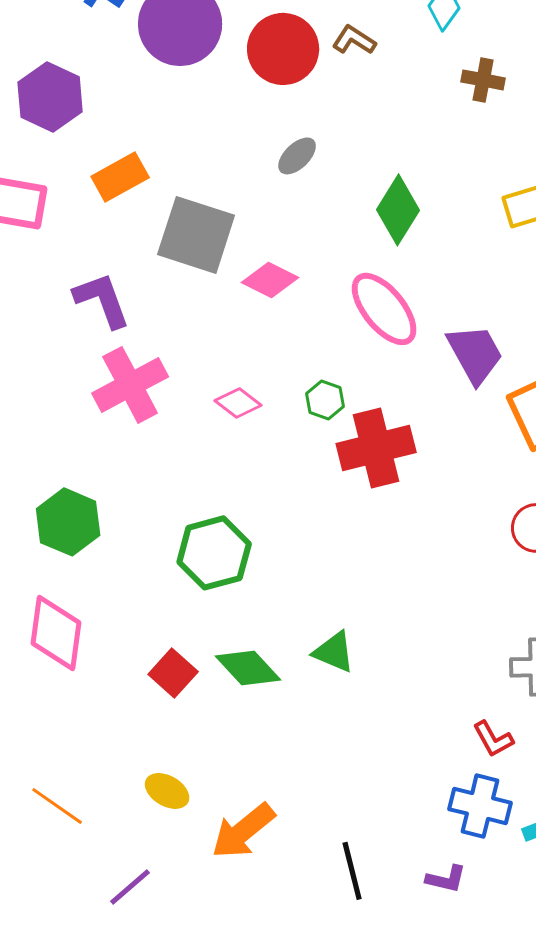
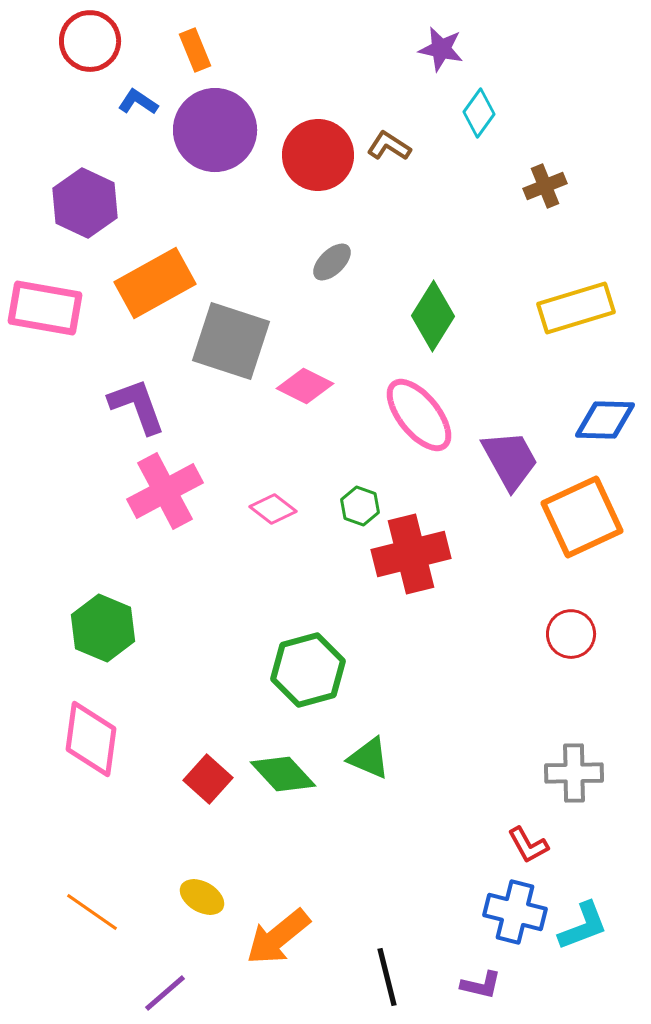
brown cross: (483, 80) -> (545, 186), moved, turned -33
orange rectangle: (120, 177) -> (155, 283), size x1.4
green hexagon: (214, 553) -> (308, 670), moved

